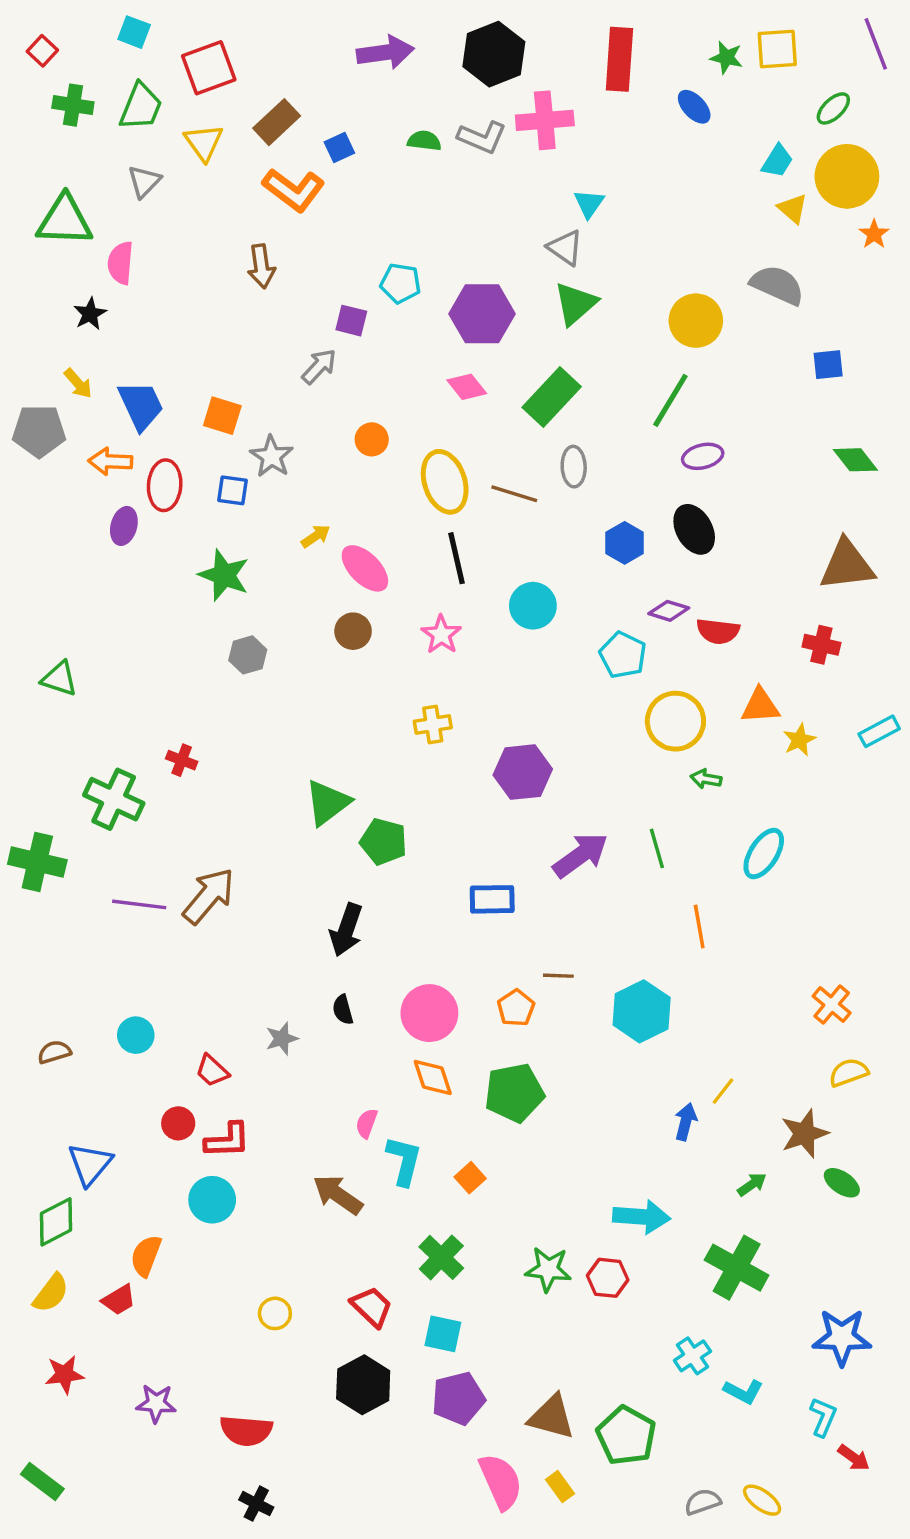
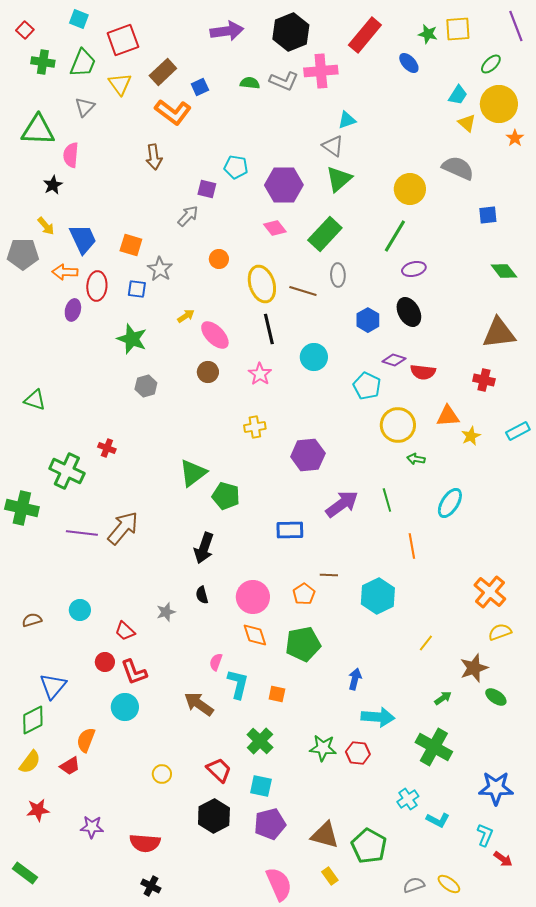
red rectangle: (619, 59) -> (365, 35), turned 36
cyan triangle: (589, 203) -> (347, 120), turned 36
orange cross: (832, 1005) -> (490, 592), size x1.4
blue arrow: (686, 1122) -> (355, 679), moved
red L-shape: (227, 1140) -> (134, 672), turned 72
orange square: (470, 1178) -> (277, 694), turned -36
pink semicircle: (501, 1481) -> (279, 884), moved

